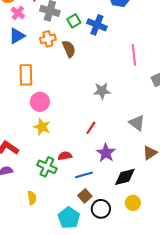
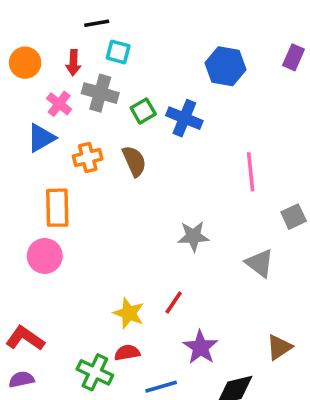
pink cross: (18, 13) -> (59, 104), moved
orange cross: (48, 39) -> (88, 158), moved
pink circle: (40, 102) -> (45, 256), moved
gray triangle: (137, 123) -> (260, 263), moved
yellow star: (42, 127) -> (129, 313), moved

